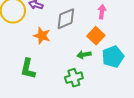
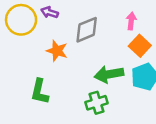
orange square: (96, 36) -> (140, 46), moved
green arrow: (84, 55) -> (109, 74), size x1.6

